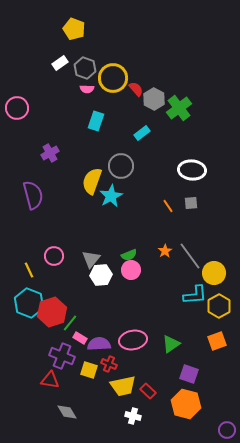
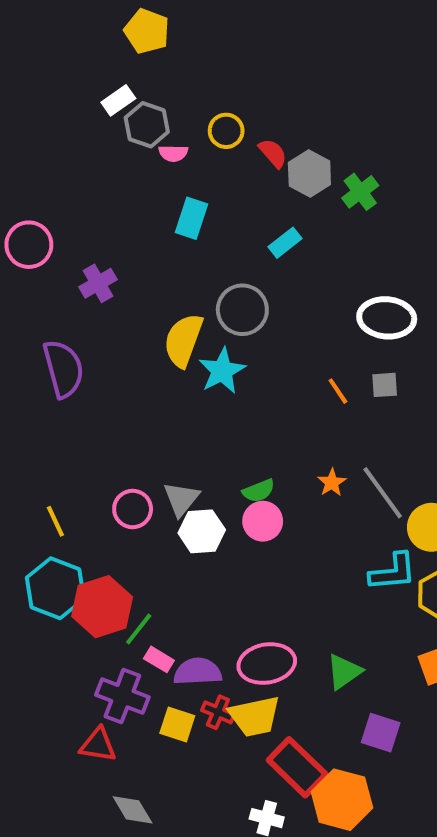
gray hexagon: (85, 68) -> (147, 125), moved
yellow circle: (113, 78) -> (226, 131), size x0.6
pink circle: (17, 108) -> (29, 245), moved
green cross: (179, 108) -> (360, 192), size x0.7
pink circle: (54, 256) -> (133, 509), moved
yellow trapezoid: (123, 386) -> (255, 716), moved
red rectangle: (148, 391) -> (297, 767), size x1.8
orange hexagon: (186, 404) -> (342, 800), moved

